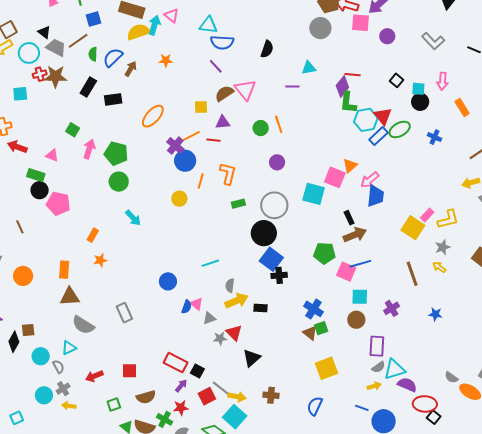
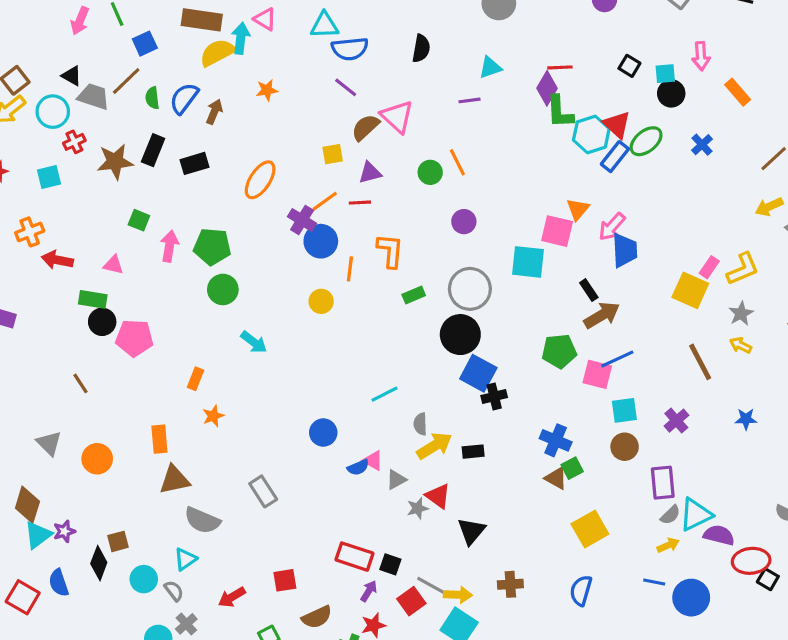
brown star: (56, 76) -> (115, 162), moved
blue cross: (435, 137) -> (702, 145), turned 32
blue semicircle: (187, 307) -> (358, 467), turned 56

